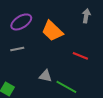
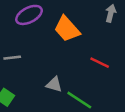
gray line: (17, 49) -> (12, 58), moved

